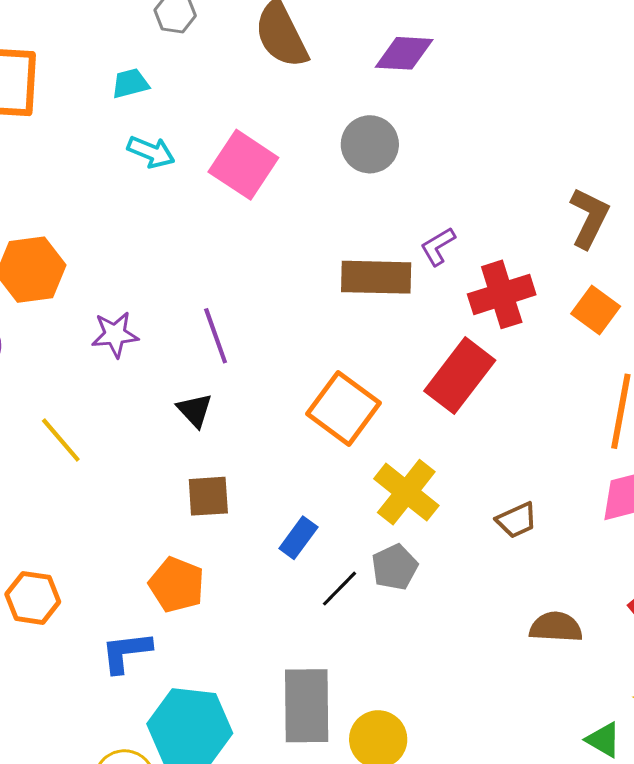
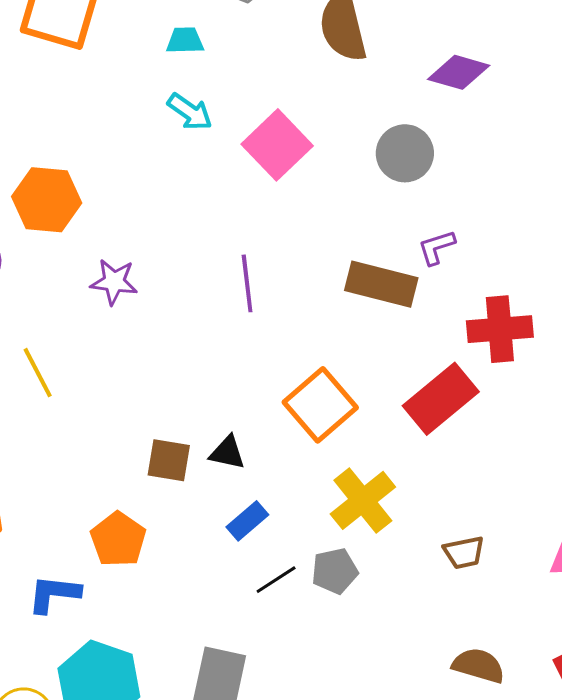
purple L-shape: (438, 246) -> (437, 247), moved
purple line: (216, 336) -> (247, 283), moved
black triangle: (195, 410) -> (227, 453), moved, turned -48

